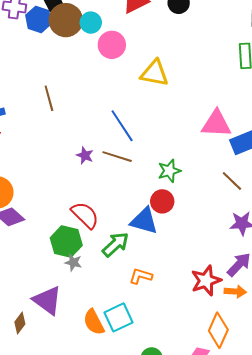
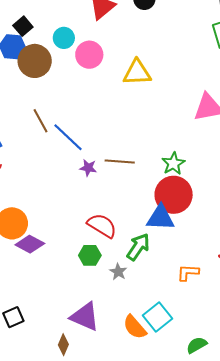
brown circle: (66, 20) -> (35, 61), moved
blue line: (122, 126) -> (68, 137), moved
red circle: (162, 201) -> (174, 195), size x1.6
green hexagon: (66, 242) -> (90, 255), size x0.7
gray star: (73, 262) -> (118, 272), moved, turned 30
orange L-shape: (141, 276) -> (188, 273), moved

